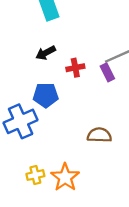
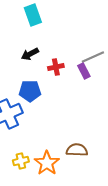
brown semicircle: (99, 135) -> (77, 150), moved

